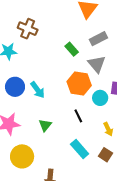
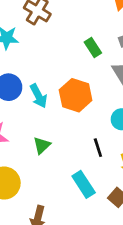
orange hexagon: (79, 84) -> (76, 95), moved
black line: (78, 116) -> (98, 148), moved

